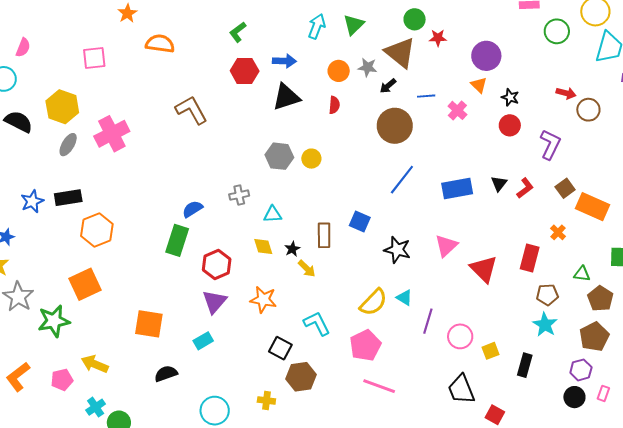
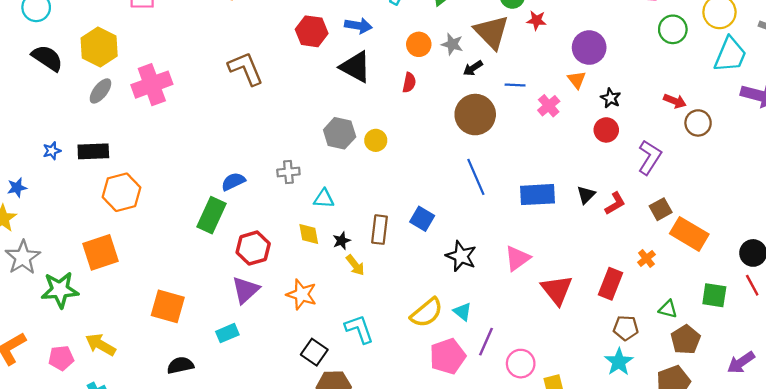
black triangle: (286, 97) -> (355, 67), turned 40
blue line: (402, 180) -> (476, 177), turned -68
blue star: (32, 201) -> (52, 151), size x0.7
pink pentagon: (365, 345) -> (448, 356), moved

